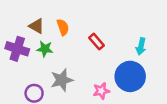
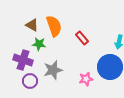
orange semicircle: (63, 27) -> (54, 26), size x1.5
purple cross: (17, 49) -> (23, 60), moved

